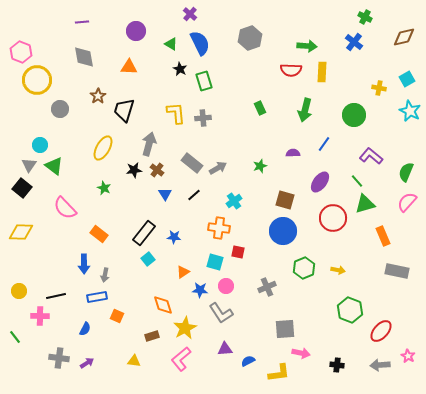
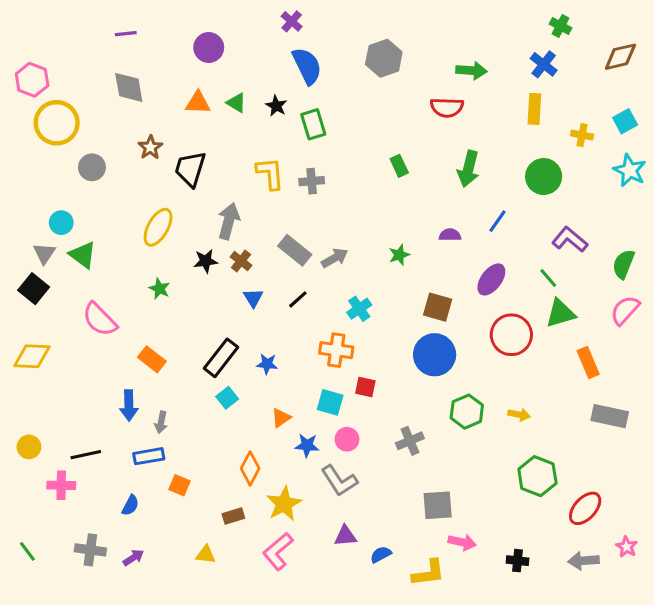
green triangle: (171, 44) -> (236, 103), moved
yellow rectangle: (322, 72) -> (534, 109), moved
orange diamond: (163, 305) -> (250, 468), turned 45
green line: (15, 337) -> (27, 551), moved

